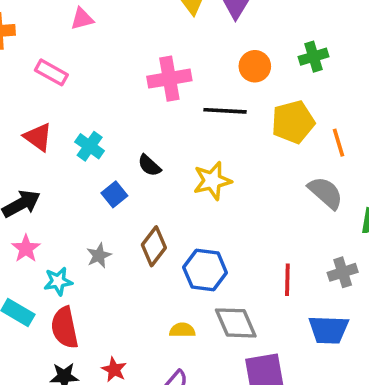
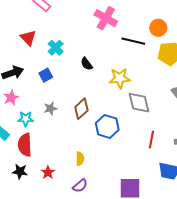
orange circle: (255, 66) -> (158, 28), moved
pink cross: (169, 79) -> (106, 18), turned 30
blue square: (114, 194) -> (46, 75), moved
gray diamond: (236, 323) -> (139, 103), moved
yellow semicircle: (182, 330) -> (80, 159), moved, turned 80

